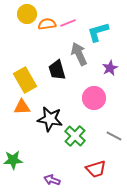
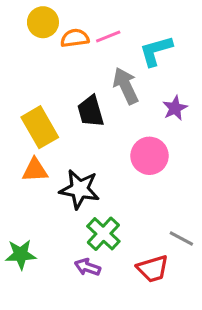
green cross: (75, 136) -> (103, 234), moved
gray line: (114, 136) -> (181, 239), moved
purple arrow: (52, 180) -> (87, 267), moved

